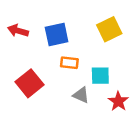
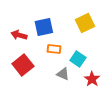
red arrow: (18, 31) -> (19, 35), moved
cyan square: (100, 76) -> (78, 59), turned 35

